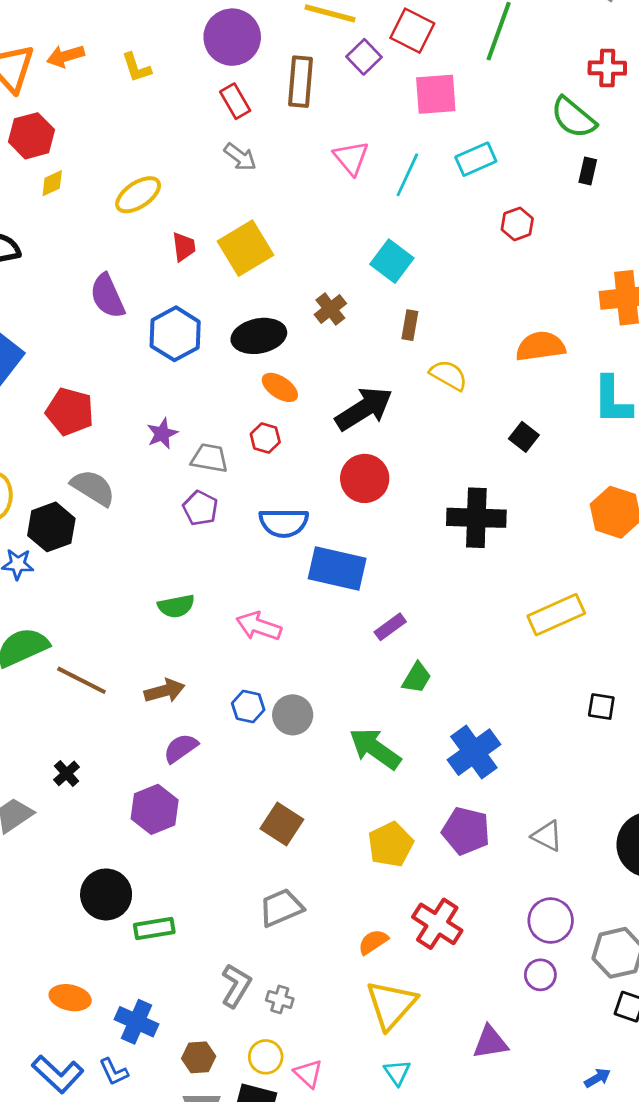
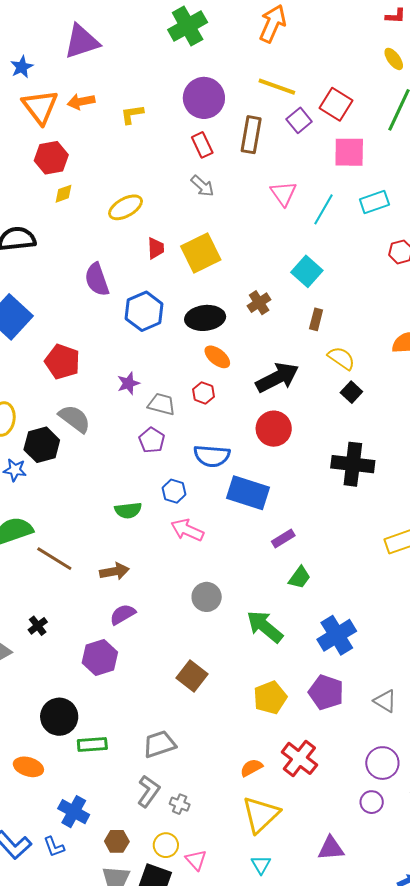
yellow L-shape: (136, 68) -> (132, 114), turned 95
black square: (524, 437) -> (351, 392), moved
blue hexagon: (248, 707) -> (174, 491), moved
gray trapezoid: (281, 908) -> (159, 744), moved
orange ellipse: (70, 998) -> (28, 767), moved

